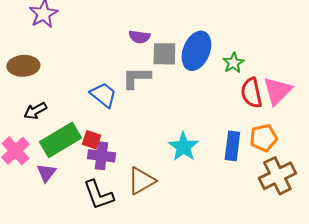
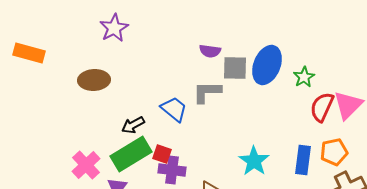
red semicircle: (251, 93) -> (322, 107), turned 36
black arrow: (35, 111) -> (133, 125), moved

